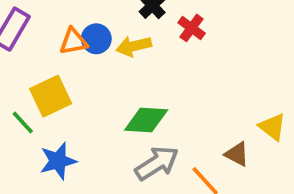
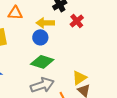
blue circle: (96, 39) -> (40, 37), moved
yellow triangle: (272, 127) -> (79, 78), moved, turned 35

